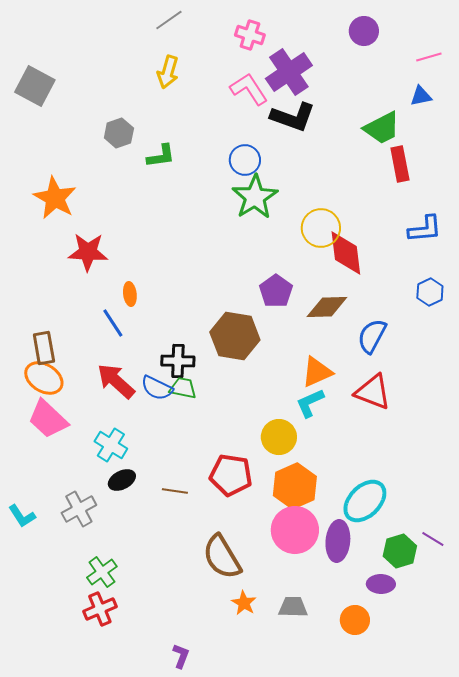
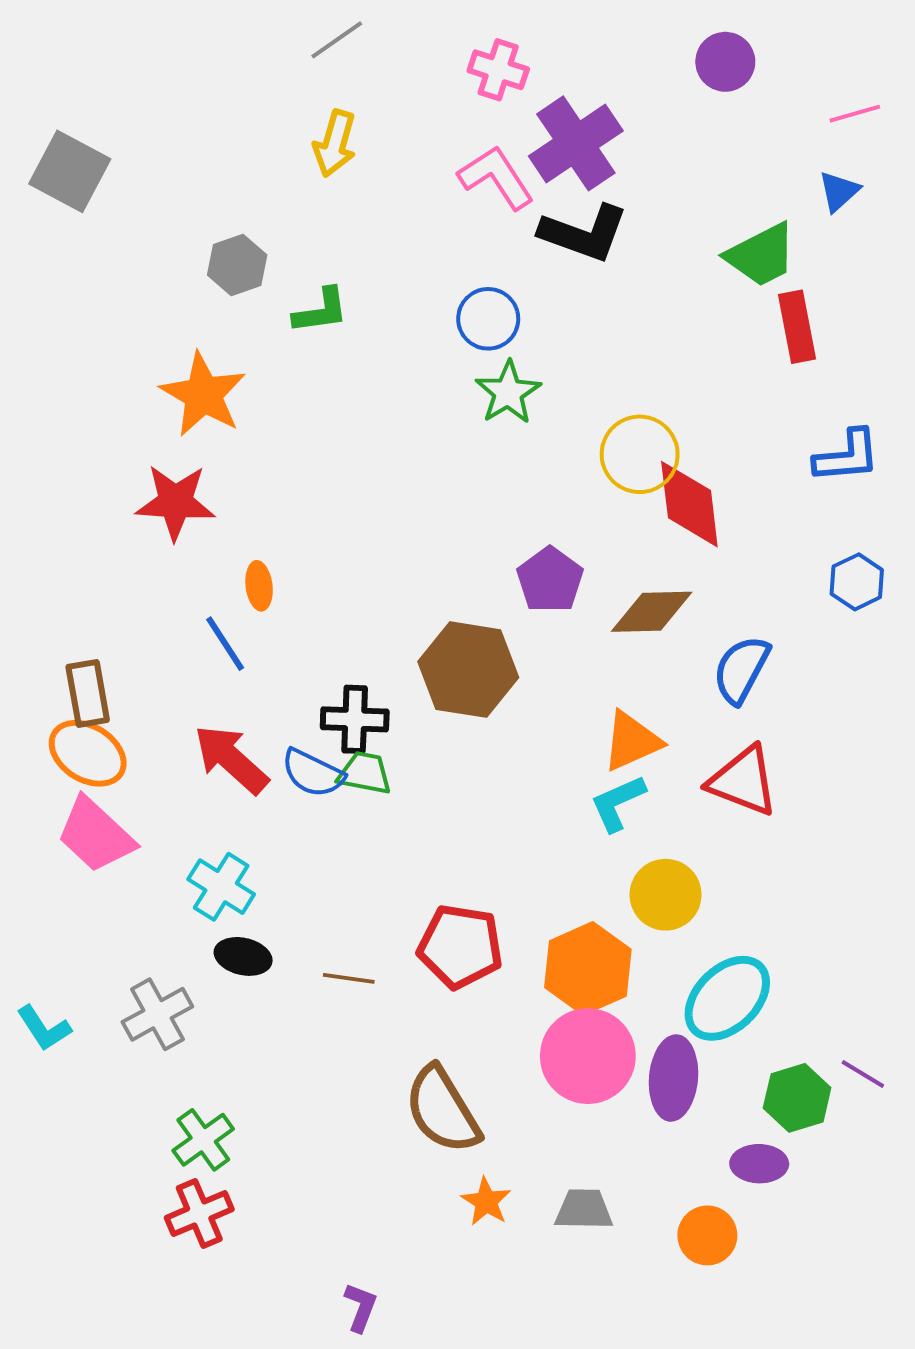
blue triangle: (421, 96) -> (839, 191), turned -30
green star: (255, 197) -> (508, 393), size x0.7
orange star: (55, 198) -> (203, 395), moved
yellow circle: (279, 437) -> (666, 895), moved
black ellipse: (122, 480) -> (243, 956), turned 40

